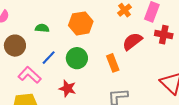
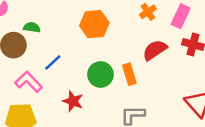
green semicircle: (42, 28) -> (32, 27), moved
green circle: (77, 58) -> (100, 74), moved

